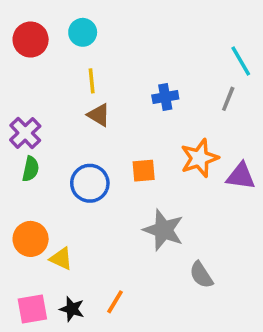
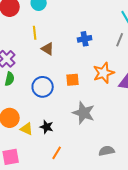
yellow line: (92, 81) -> (35, 33), moved
gray semicircle: (201, 275) -> (107, 151), moved, turned 112
black star: (72, 309) -> (47, 127), moved

